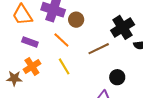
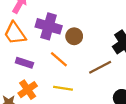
yellow line: (64, 66) -> (63, 88), turned -48

